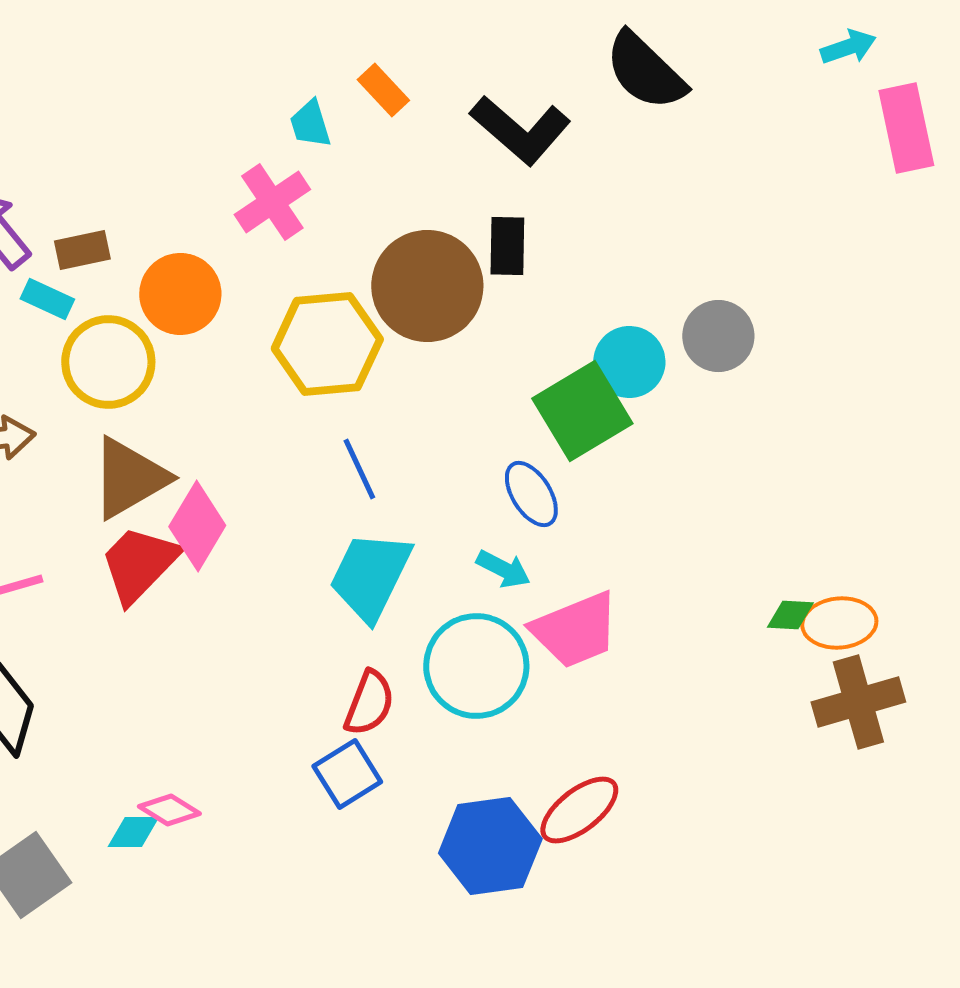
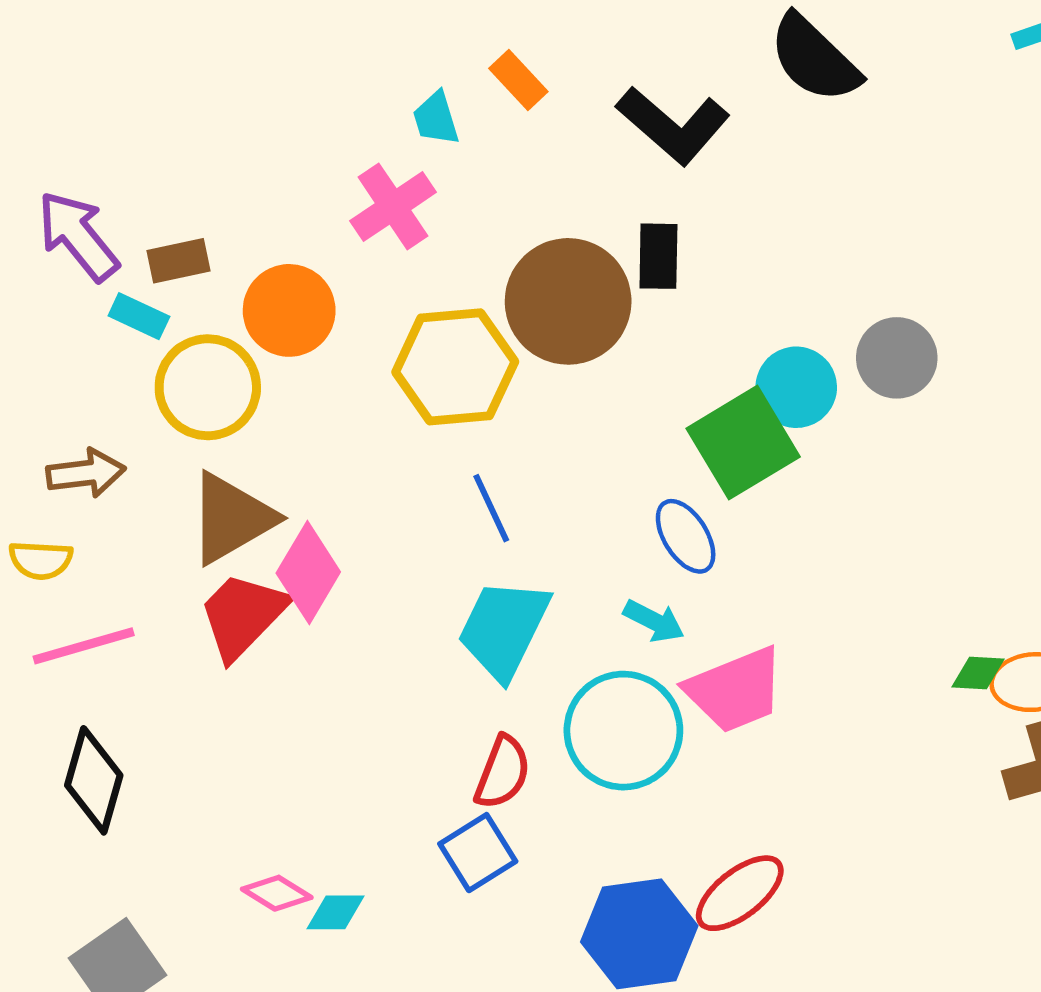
cyan diamond: (133, 832) -> (335, 912), moved

